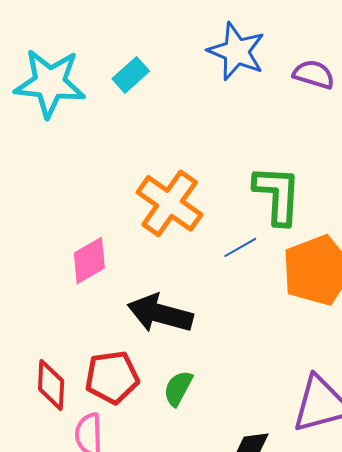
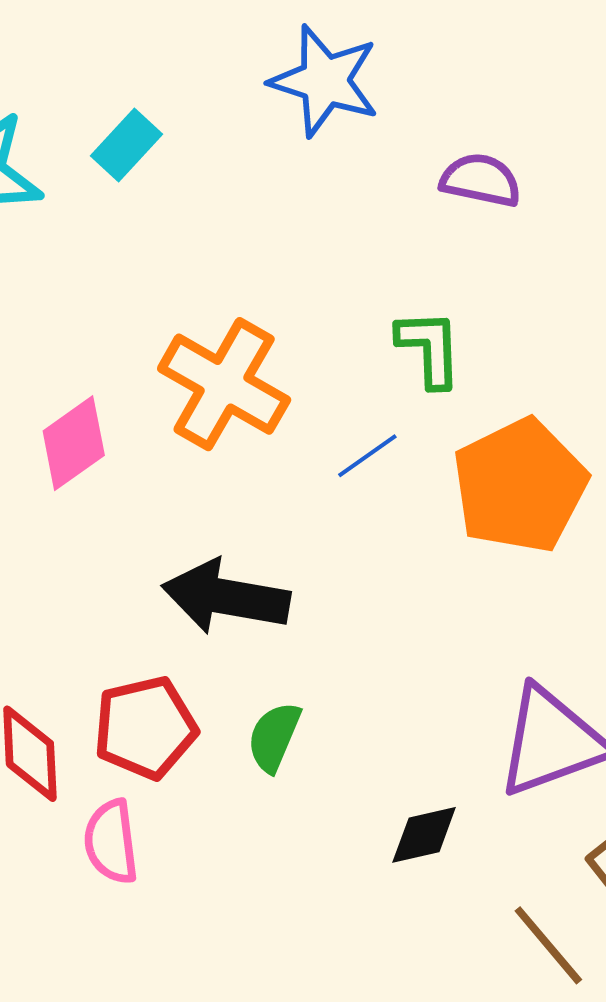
purple semicircle: (314, 74) -> (481, 180), moved
green L-shape: (277, 195) -> (429, 348), size x0.7
pink diamond: (89, 261) -> (74, 443), moved

